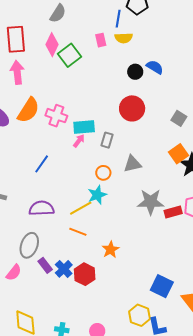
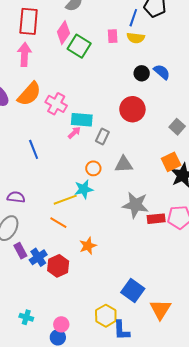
green square: (69, 55) -> (79, 46), turned -30
blue line: (42, 164) -> (34, 149), turned -66
purple semicircle: (41, 208) -> (16, 197), moved, size x0.7

